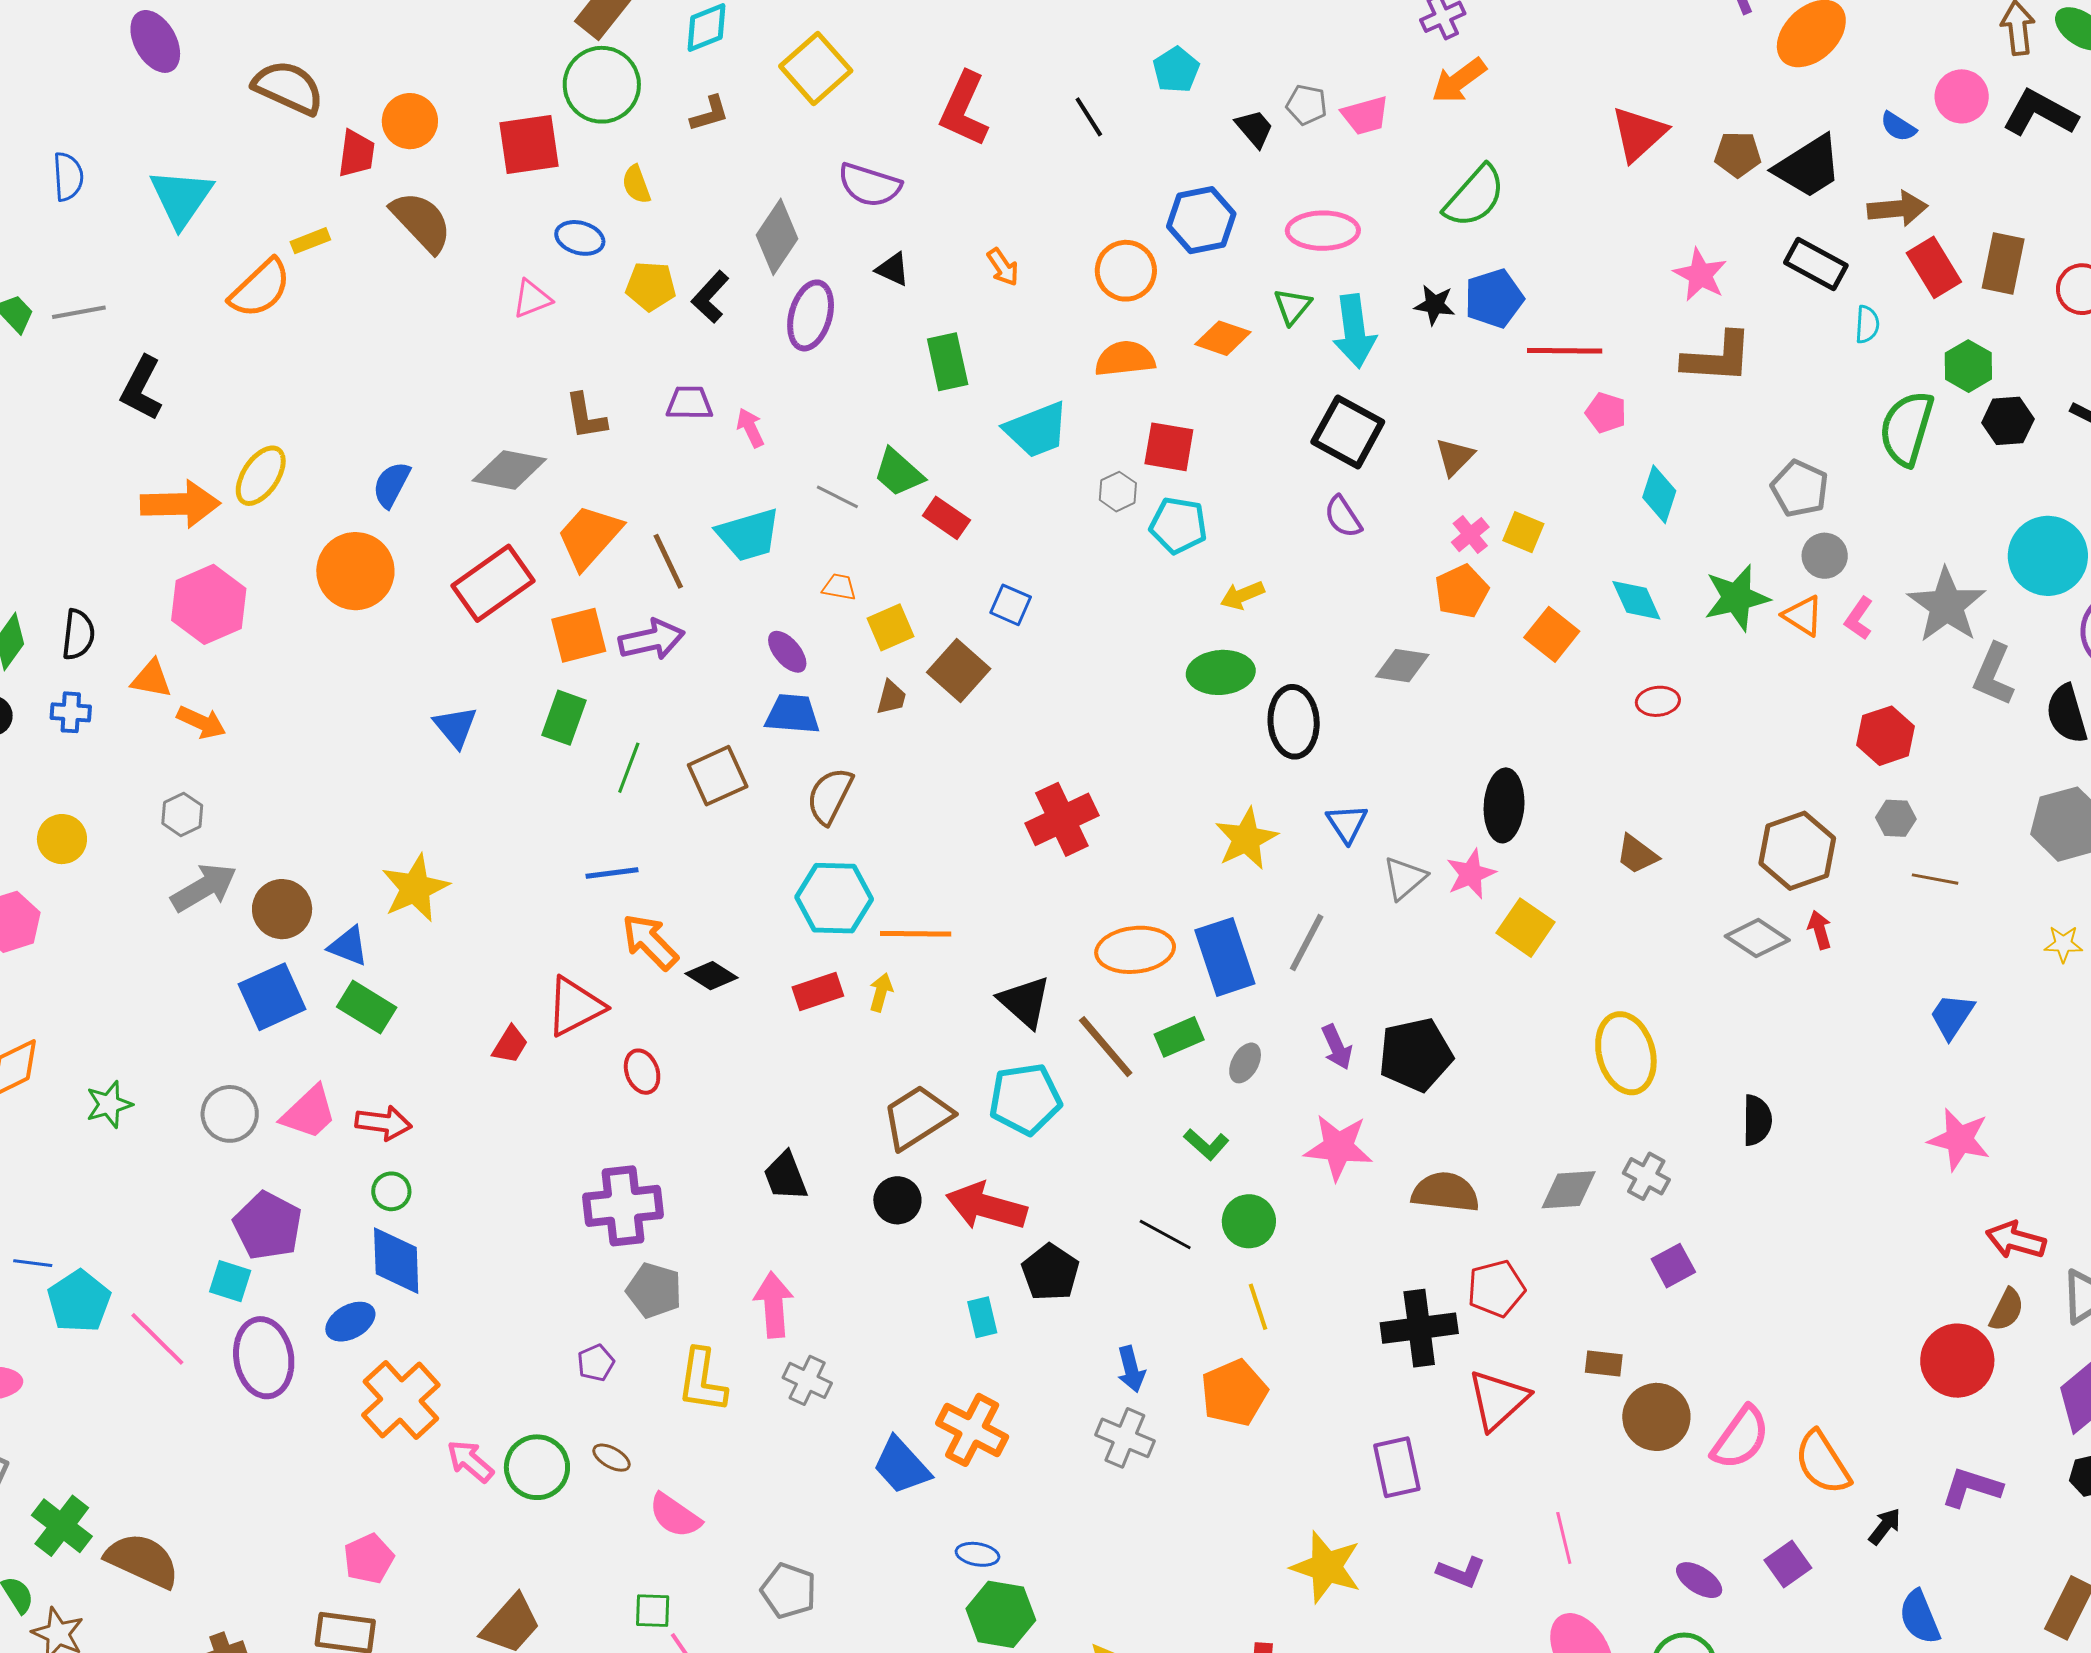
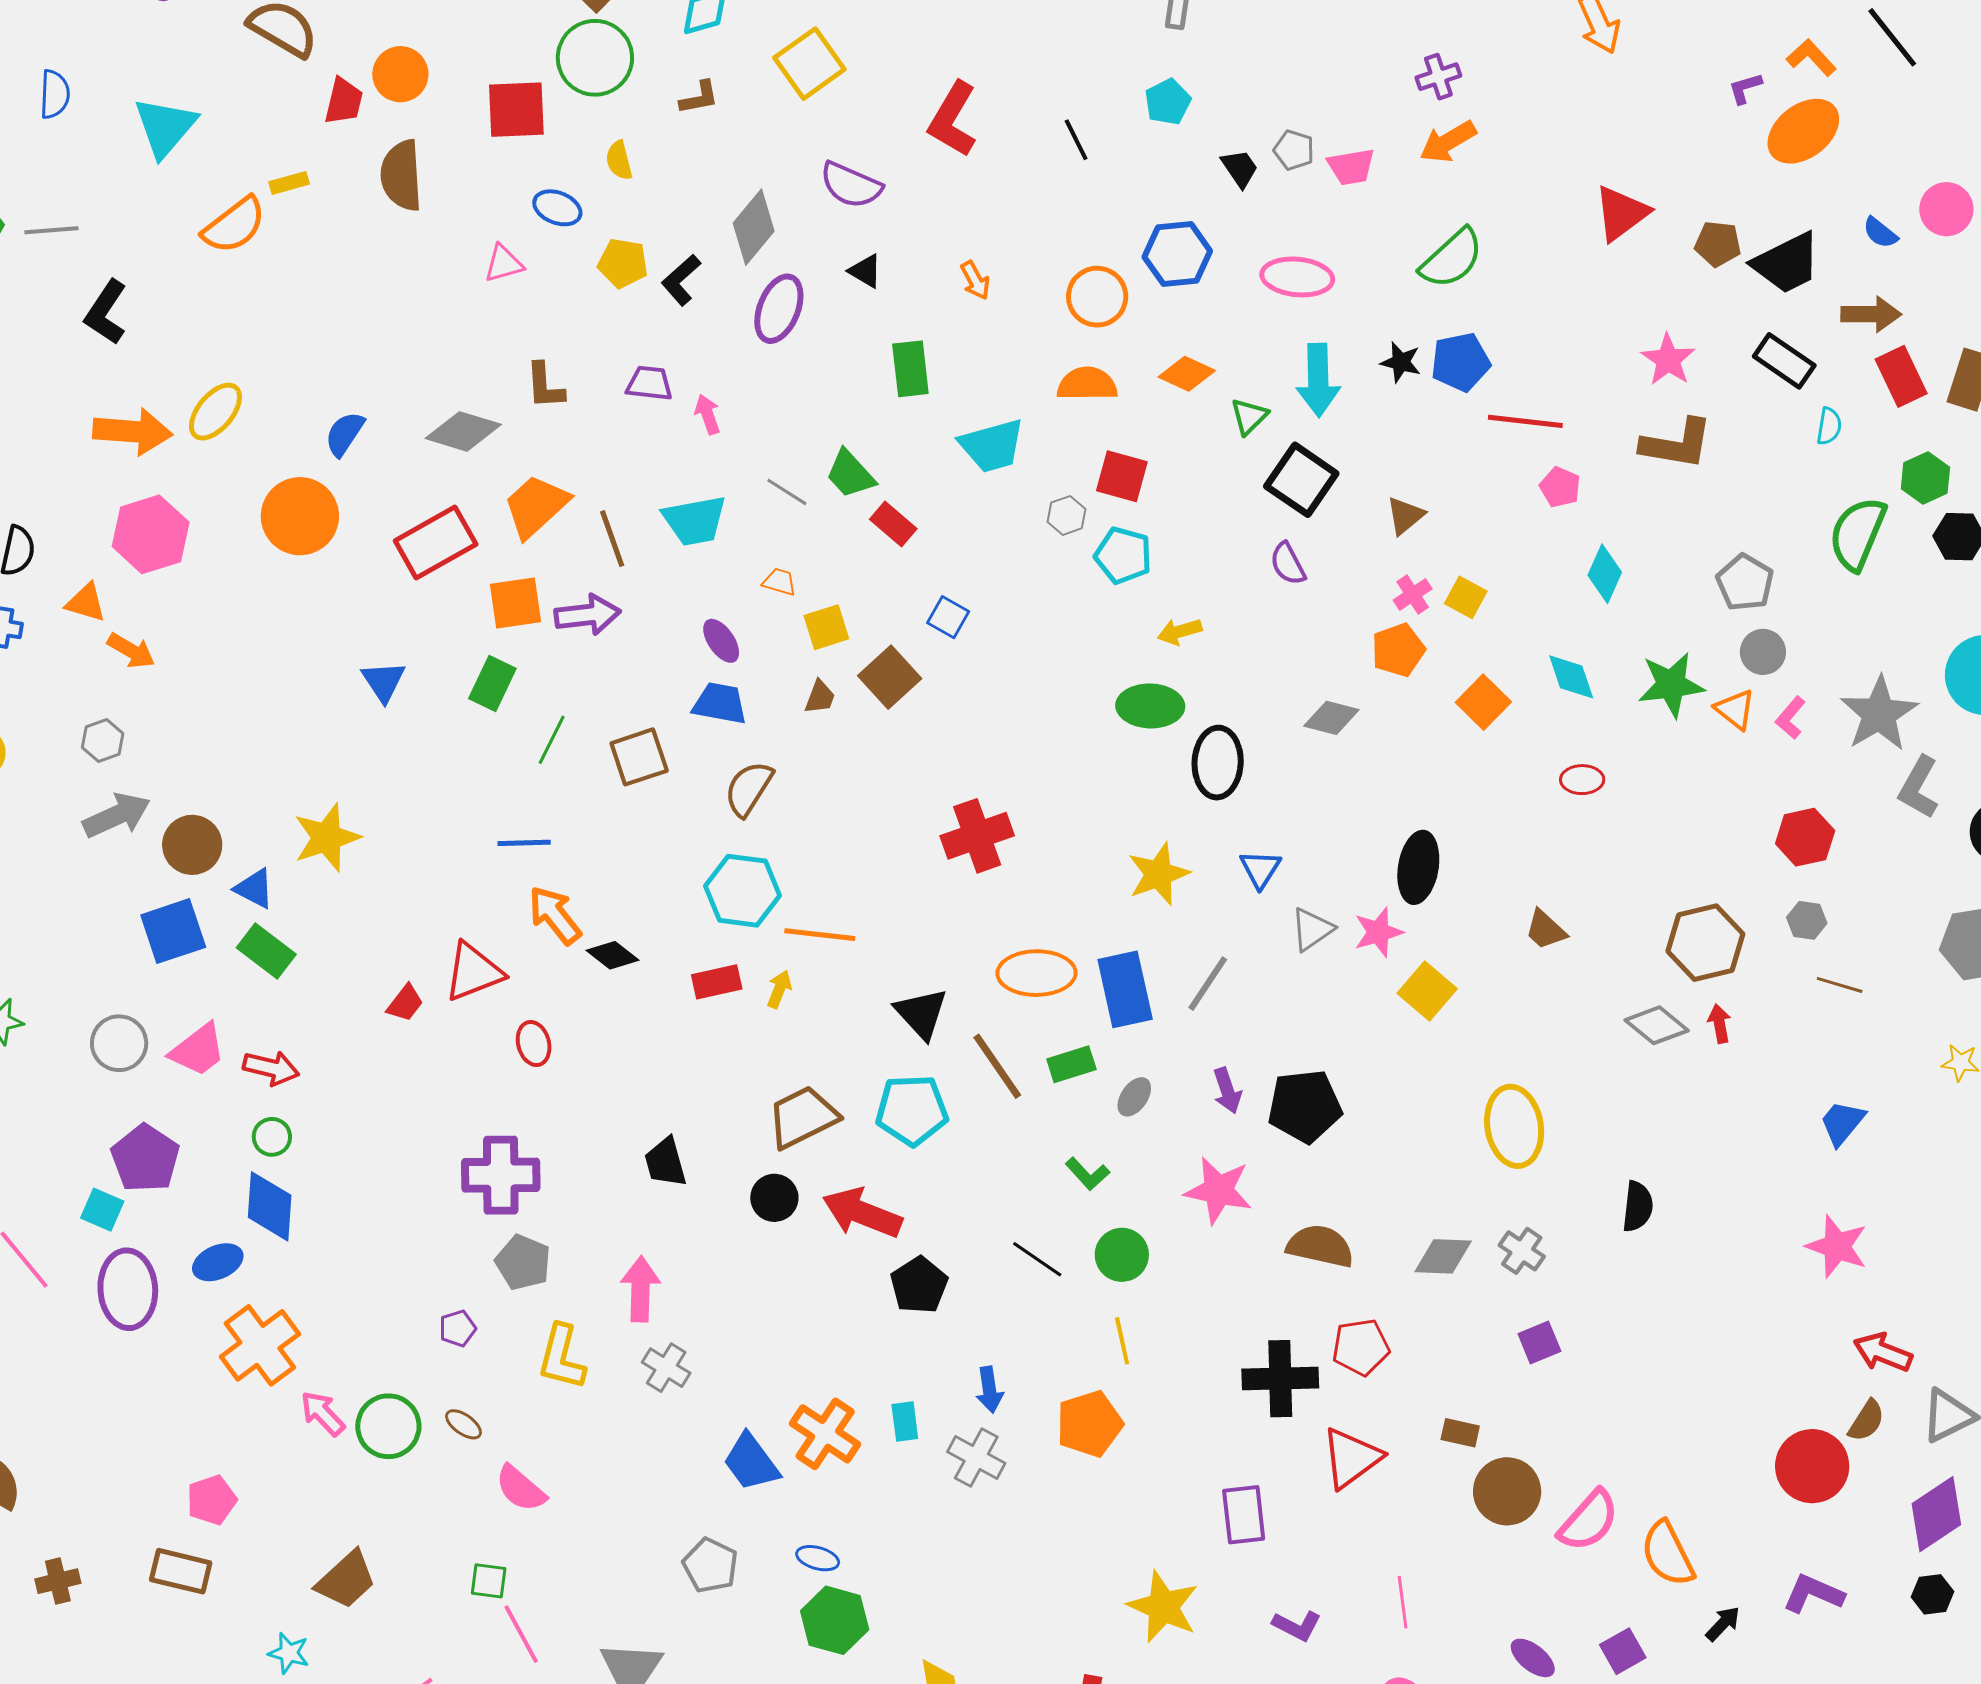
brown semicircle: (421, 222) -> (401, 175), turned -146
green triangle: (1292, 306) -> (1249, 416), moved
cyan rectangle: (982, 1317) -> (905, 1422), moved
gray pentagon: (789, 1591) -> (710, 1565), moved

